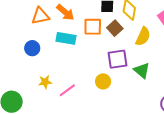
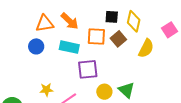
blue circle: (32, 48) -> (36, 46), moved
purple square: (118, 59) -> (88, 69), moved
green triangle: (142, 71) -> (126, 90), moved

